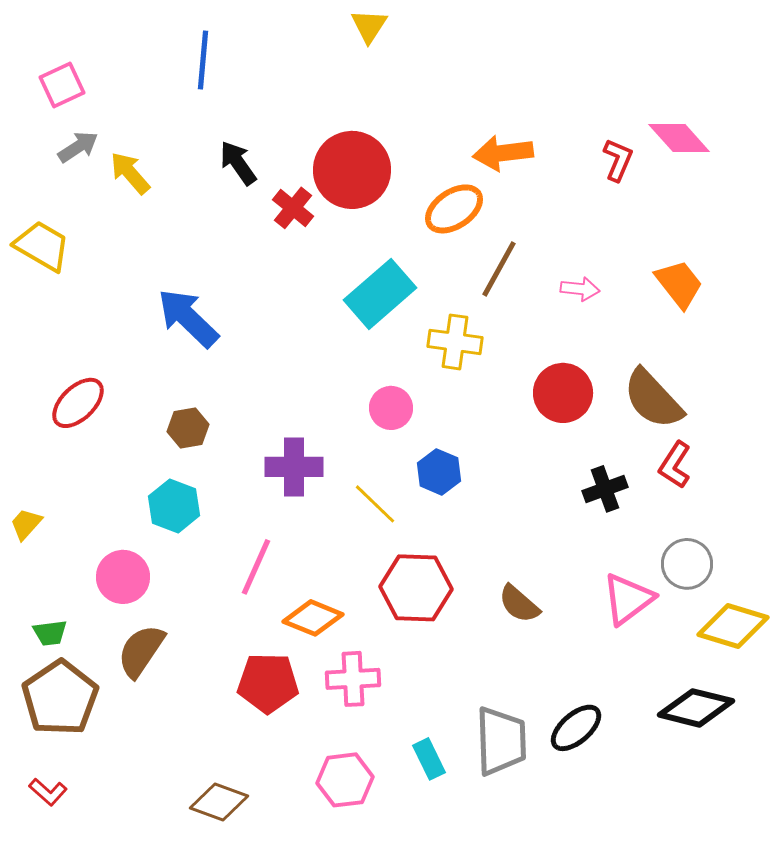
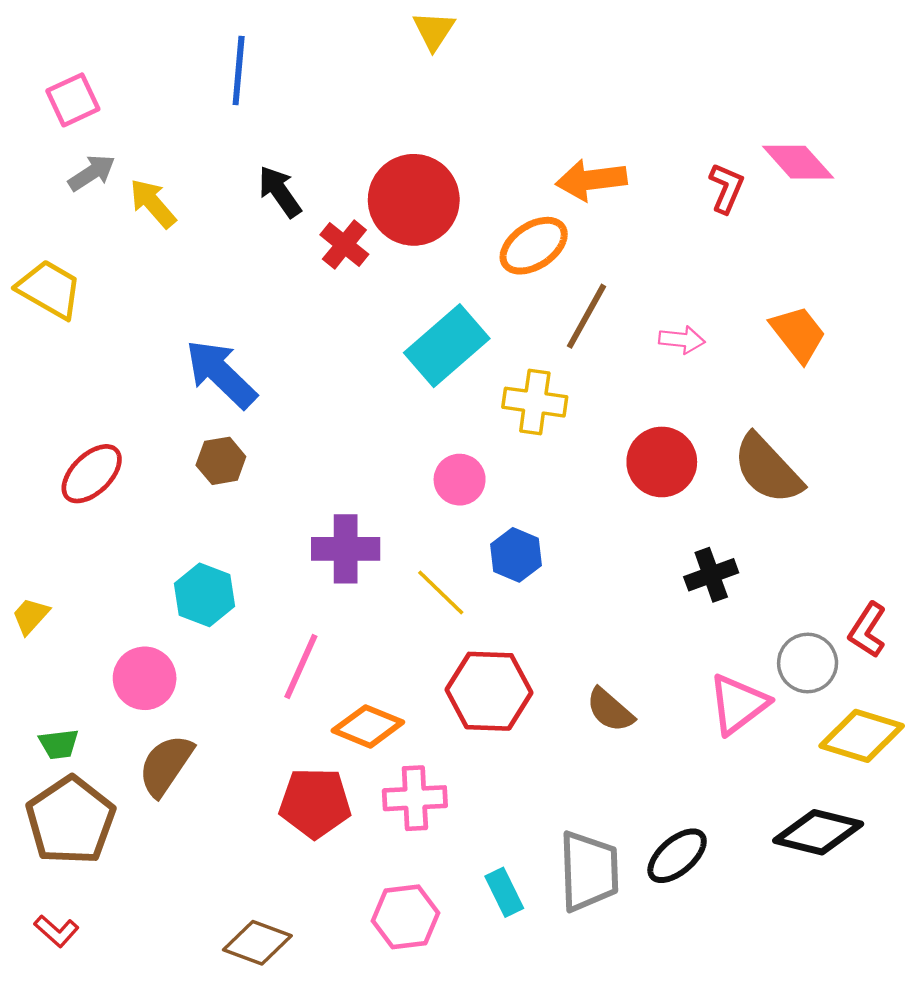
brown hexagon: (188, 428) -> (221, 461), moved
red L-shape: (675, 465) -> (867, 630), moved

